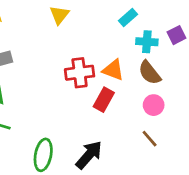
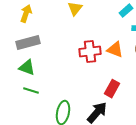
red rectangle: (104, 100) -> (112, 89), moved

